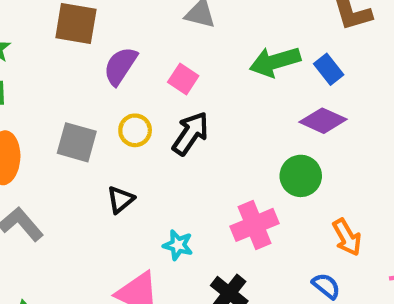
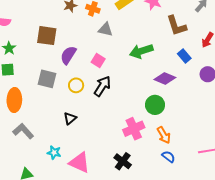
blue rectangle: (329, 69) -> (184, 56), moved
gray square: (77, 142) -> (47, 79), moved
orange arrow: (347, 237) -> (164, 135), moved
cyan star: (178, 245) -> (54, 153), moved

